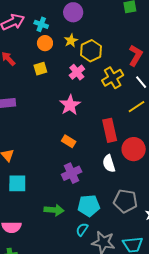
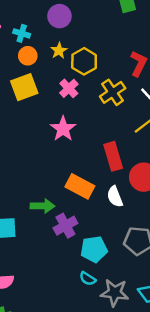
yellow square: (40, 69) -> (24, 87), size x1.6
orange rectangle: (69, 141) -> (80, 186), moved, size x1.6
purple cross: (72, 173) -> (65, 226), moved
green arrow: (54, 210) -> (43, 206), moved
cyan semicircle: (82, 229) -> (88, 279), turned -88

